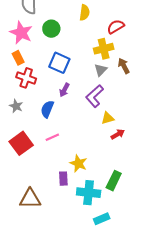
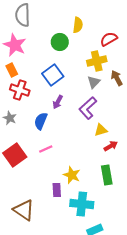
green circle: (51, 29) -> (60, 42), moved
blue square: (59, 63) -> (53, 75), turned 30
green rectangle: (114, 181) -> (107, 175), moved, turned -36
brown triangle: (30, 199) -> (24, 210), turned 35

